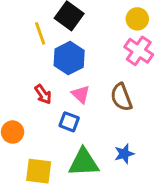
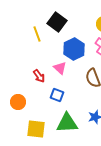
blue hexagon: (69, 58) -> (74, 49), moved
pink triangle: (81, 94) -> (60, 68), moved

